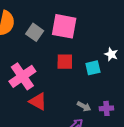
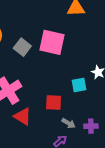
red square: (65, 62) -> (54, 102), moved

